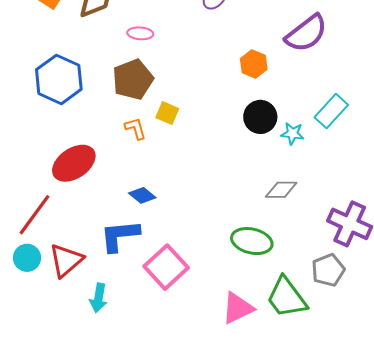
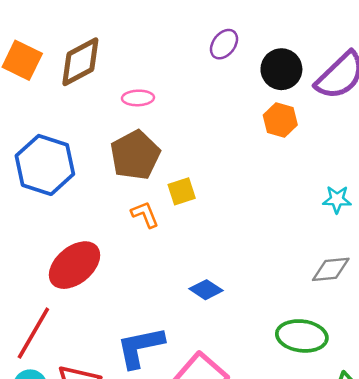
yellow square: (167, 113) -> (182, 191), turned -35
black circle: (260, 117) -> (281, 69), moved
blue diamond: (142, 195) -> (206, 290), moved

